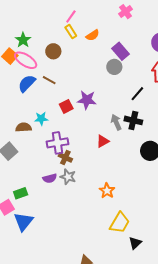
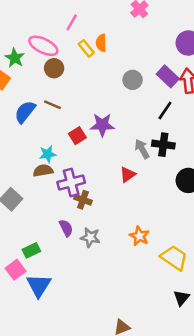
yellow rectangle: (71, 32) -> (86, 48), moved
orange semicircle: (93, 35) -> (101, 43), turned 128
purple rectangle: (120, 51) -> (168, 76), moved
pink ellipse: (26, 60) -> (43, 46), moved
brown semicircle: (24, 127) -> (43, 171), moved
gray star: (68, 177) -> (90, 237), moved
purple semicircle: (50, 178) -> (66, 228), turned -96
yellow trapezoid: (120, 223) -> (174, 258), moved, turned -80

